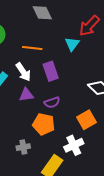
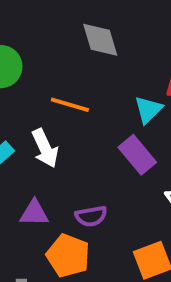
purple rectangle: (51, 71) -> (137, 155), moved, turned -30
purple triangle: (26, 95) -> (34, 213), moved

